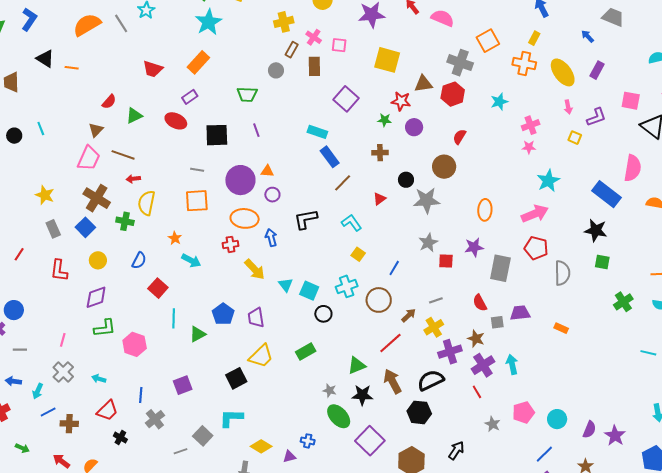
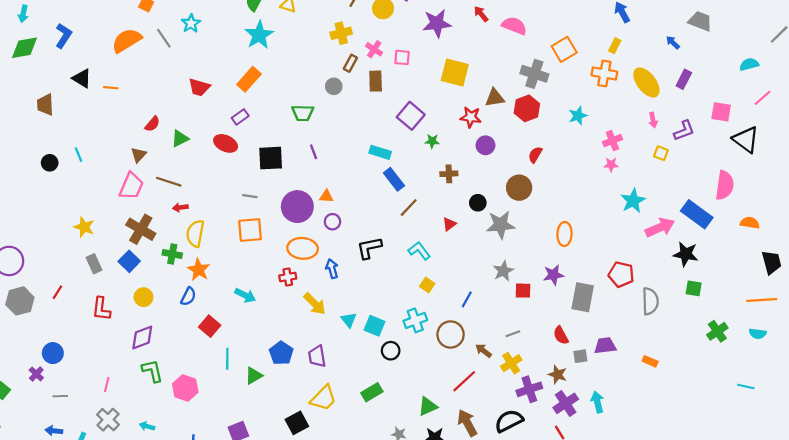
green star: (385, 120) -> (432, 141), moved
pink arrow: (535, 214) -> (660, 227), moved
orange star: (175, 238) -> (199, 270), moved, size x1.5
brown arrow: (409, 315) -> (483, 351), turned -98
green L-shape: (105, 328) -> (152, 371), turned -95

